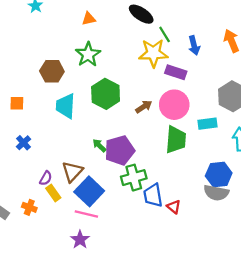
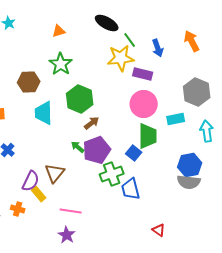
brown arrow: (144, 107) -> (92, 123), moved
purple semicircle: (46, 178) -> (31, 181), size x1.5
blue square: (89, 191) -> (134, 153), moved, size x0.6
red triangle: (174, 207) -> (159, 230), moved

